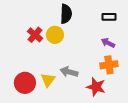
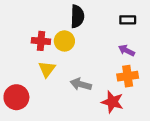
red cross: (35, 35) -> (41, 41), turned -35
yellow triangle: (48, 80) -> (47, 69), moved
red circle: (25, 83) -> (16, 97), moved

